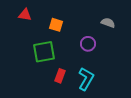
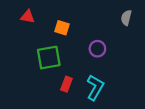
gray semicircle: (108, 23) -> (126, 18), moved, turned -96

